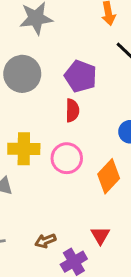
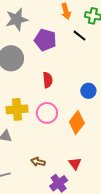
purple pentagon: (81, 76) -> (45, 40), moved
brown arrow: (45, 241) -> (38, 162), moved, turned 40

